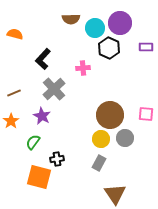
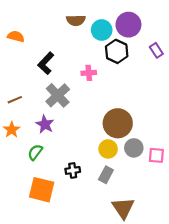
purple rectangle: (146, 47) -> (156, 50), turned 56
pink square: (146, 114) -> (156, 155), moved
black cross: (57, 159) -> (73, 170), moved

